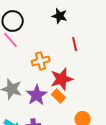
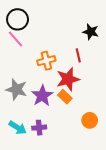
black star: (60, 16) -> (91, 32), moved
red line: (75, 44) -> (78, 55), moved

